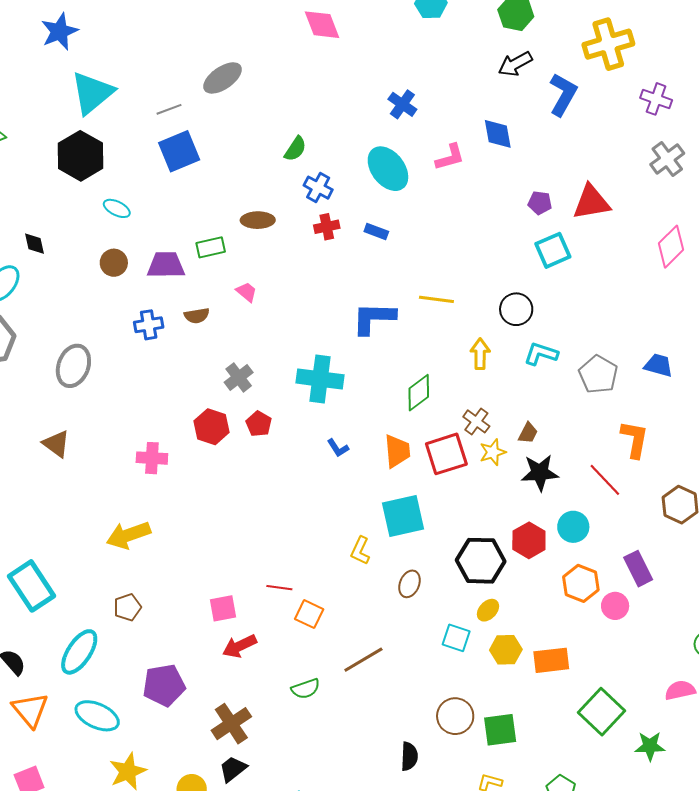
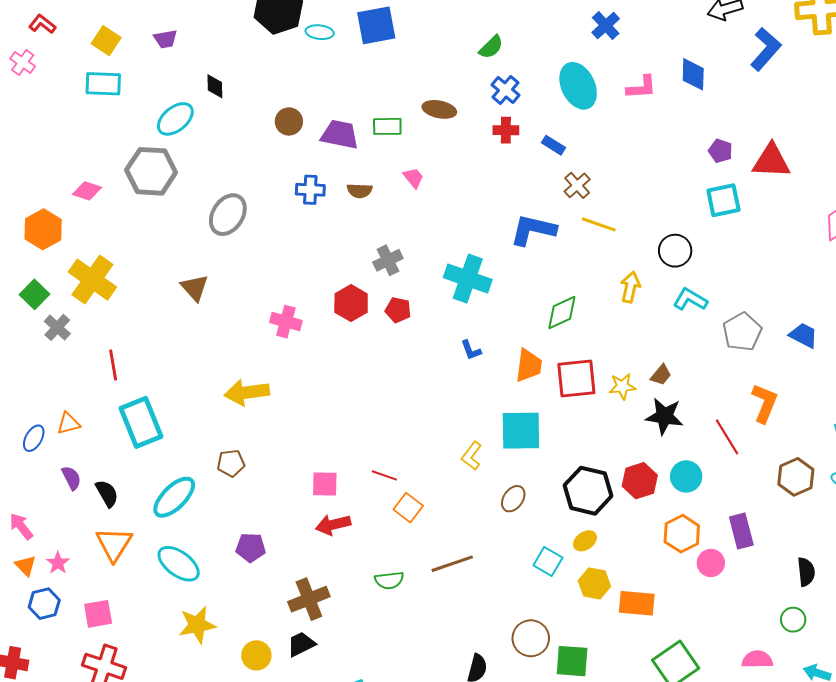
cyan ellipse: (117, 208) -> (320, 32), moved, turned -32
brown cross: (476, 421) -> (577, 185), moved
red pentagon: (259, 424) -> (398, 310), turned -30
purple pentagon: (164, 685) -> (251, 548), size x0.7

